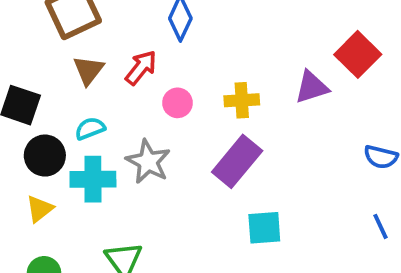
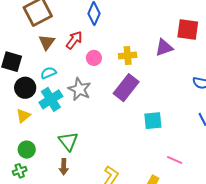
red square: (358, 54) -> (188, 30), turned -35
cyan cross: (93, 179) -> (51, 99), turned -30
cyan square: (264, 228) -> (153, 121), moved

